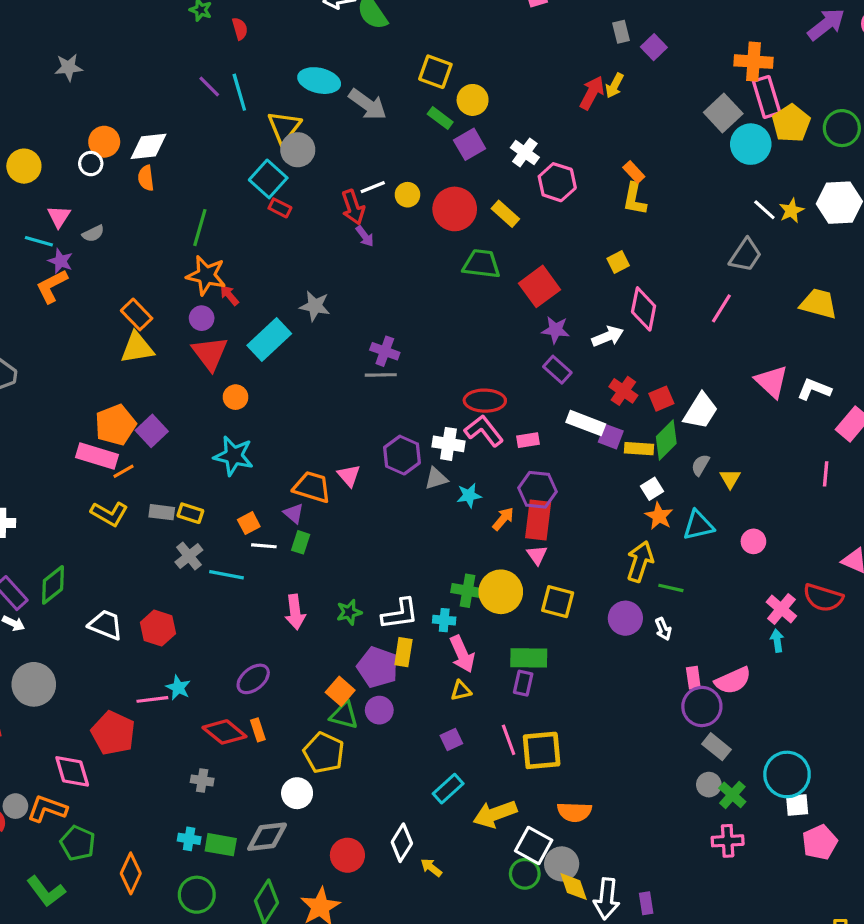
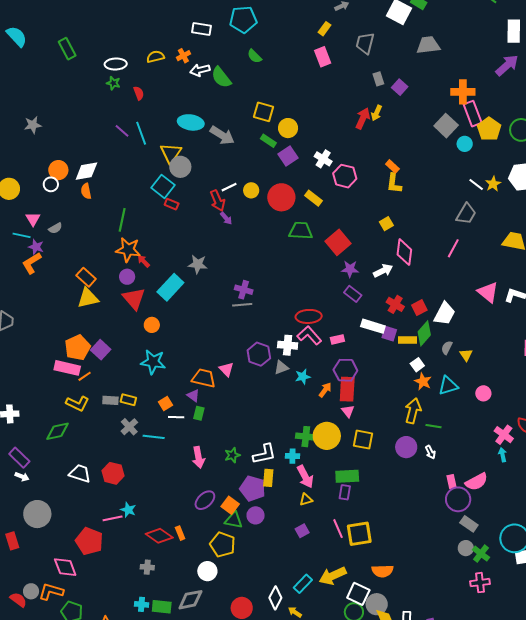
cyan circle: (751, 144) -> (465, 144), size x0.6
green diamond: (53, 585) -> (57, 431), moved, turned 30
purple ellipse: (253, 679) -> (205, 500), moved
cyan rectangle: (448, 789) -> (303, 584), moved

